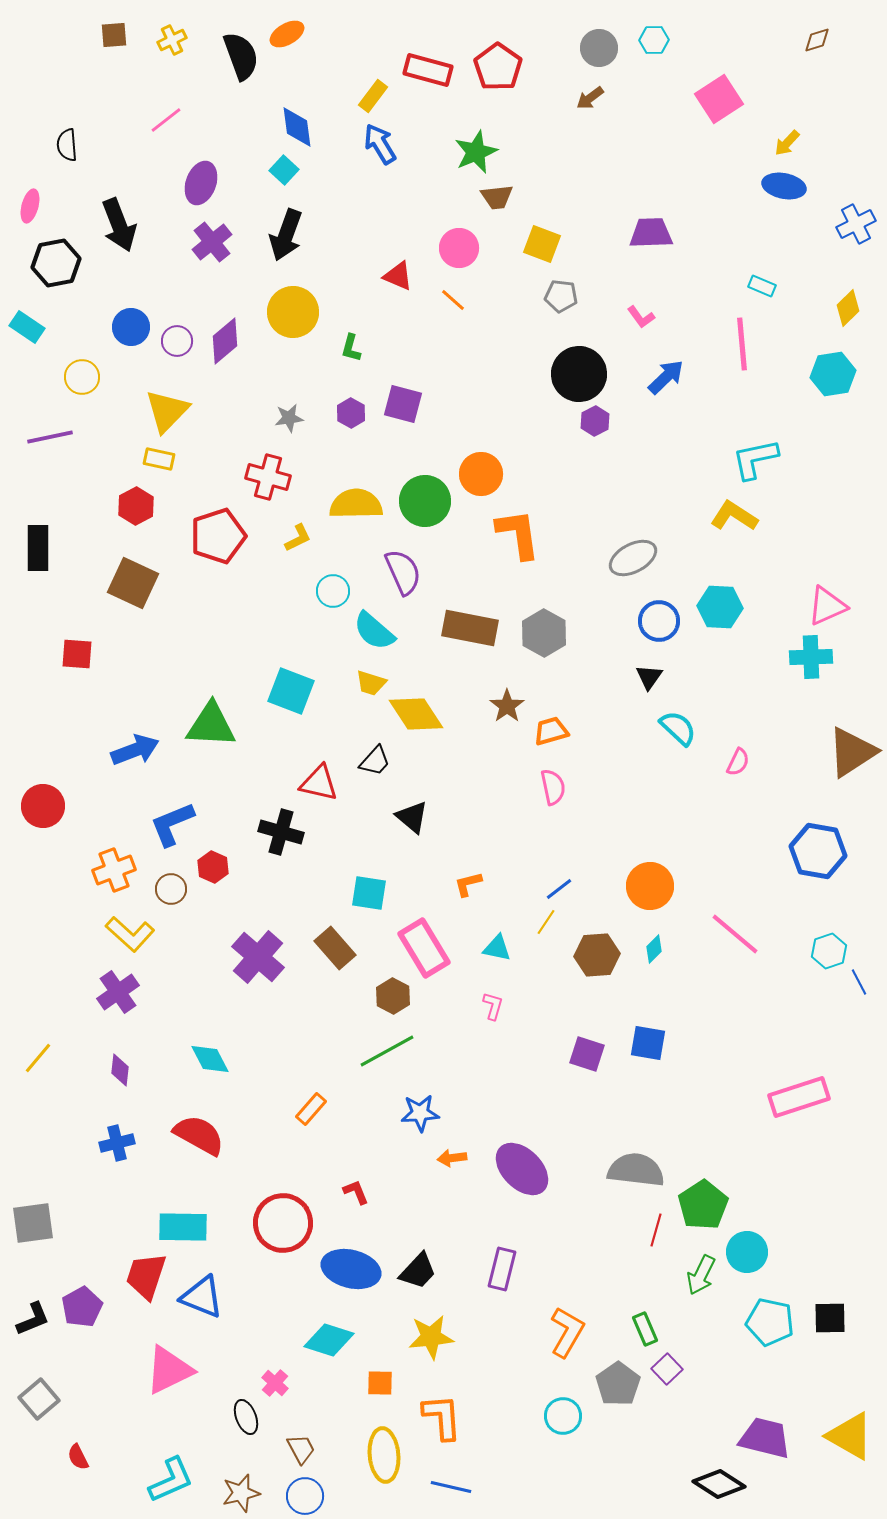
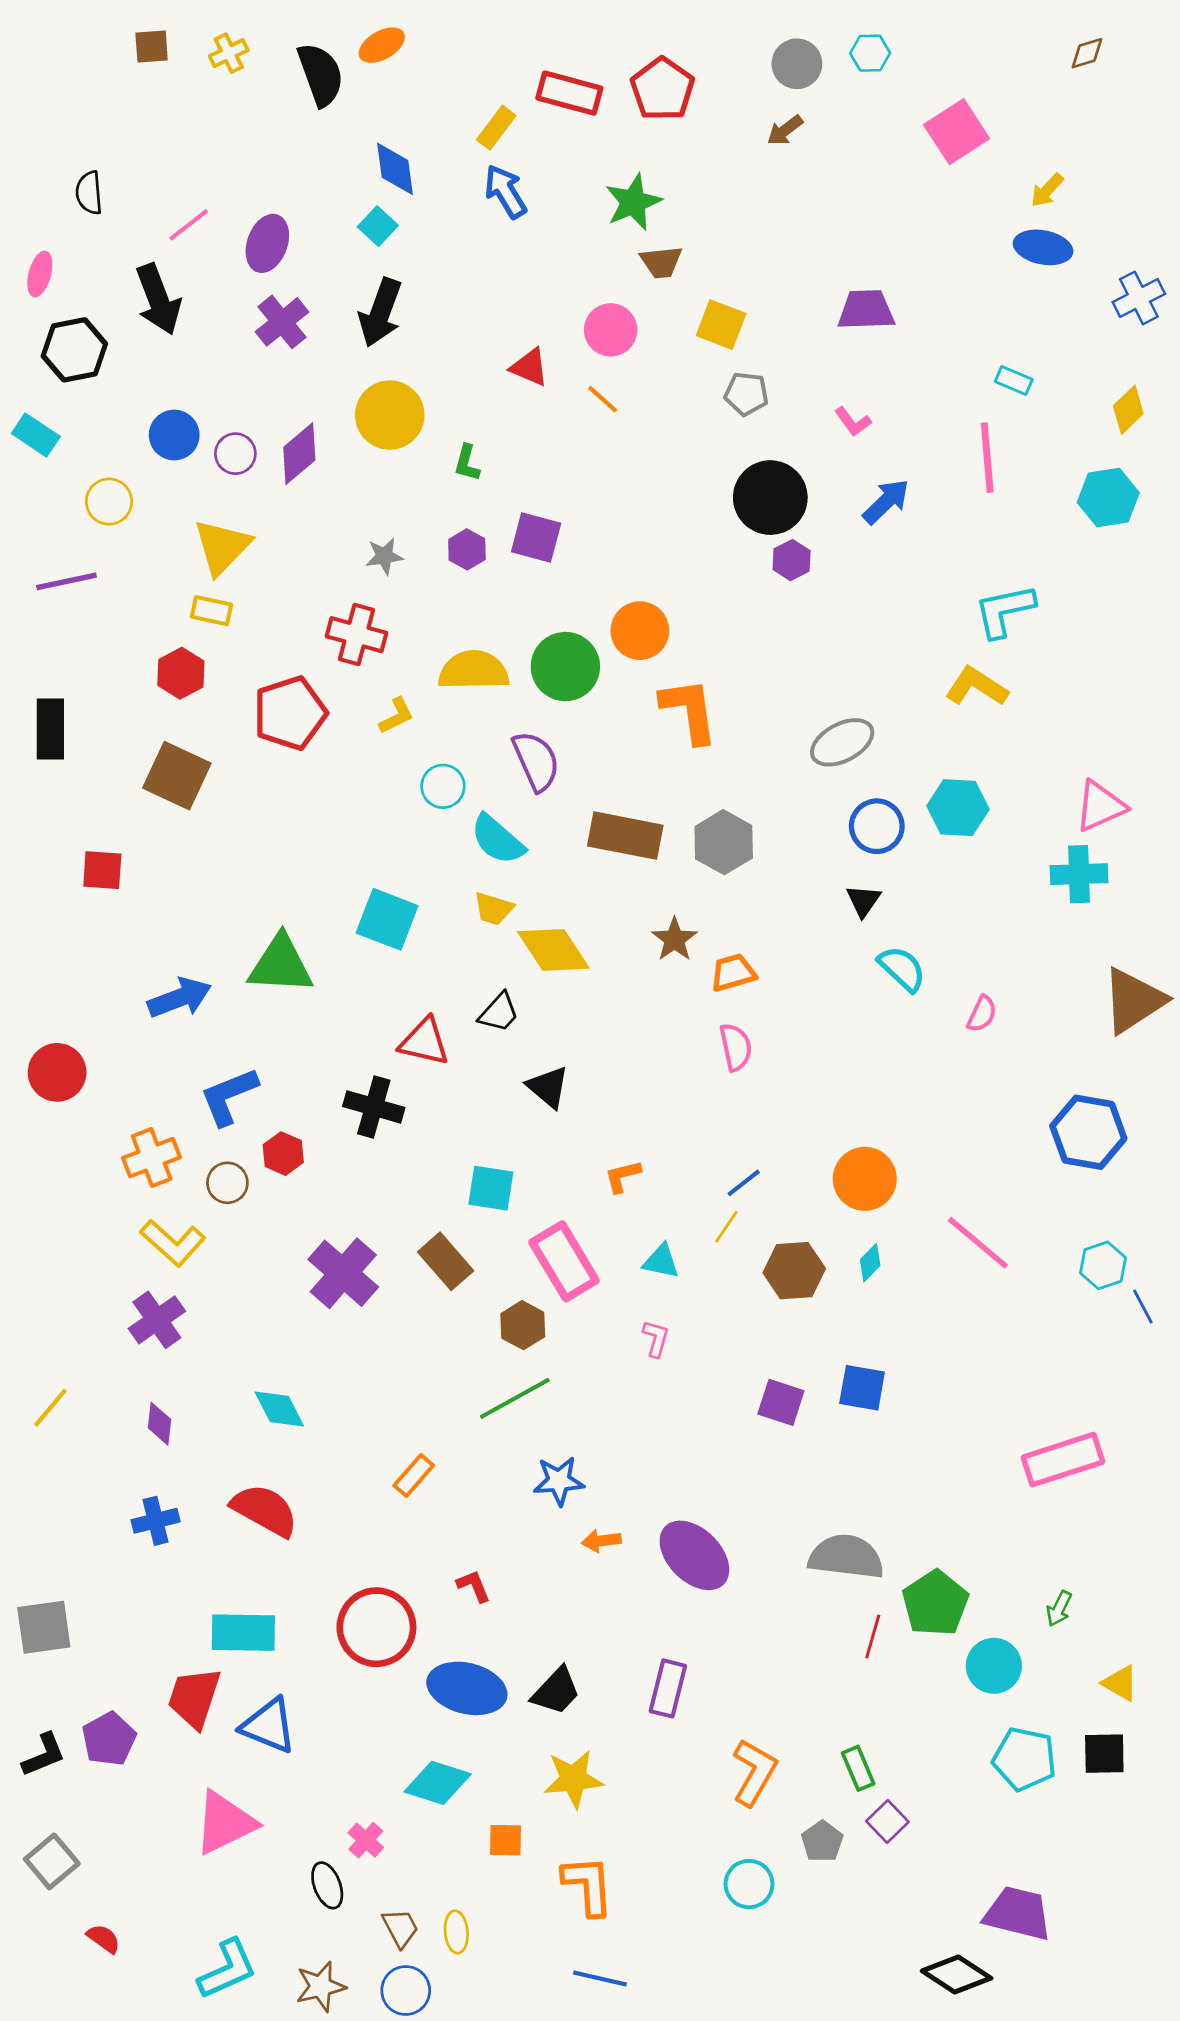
pink line: (166, 120) -> (189, 225), moved
green arrow: (701, 1275) -> (1059, 1609), moved, size x0.7
gray pentagon: (618, 1384) -> (822, 1841), size x0.7
yellow triangle: (850, 1436) -> (1120, 1683), moved, size x0.6
yellow ellipse: (384, 1455) -> (456, 1932), moved, size x0.6
red semicircle: (78, 1457) -> (104, 1939), turned 152

